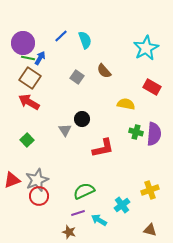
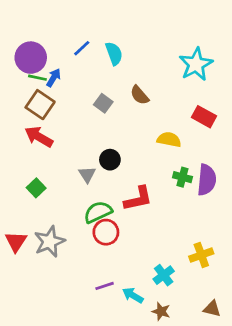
red triangle: (12, 180) -> (16, 242), turned -36
green semicircle: (84, 191) -> (98, 212), moved
red circle: (39, 196) -> (106, 232), moved
brown triangle: (150, 230) -> (212, 309), moved
brown star: (69, 232) -> (161, 311), moved

